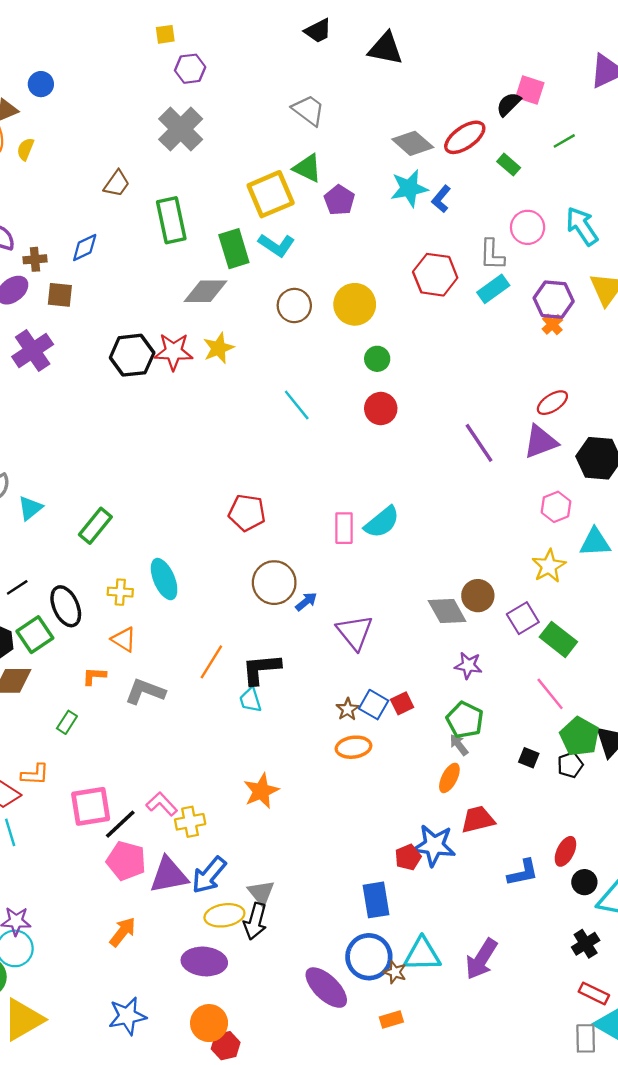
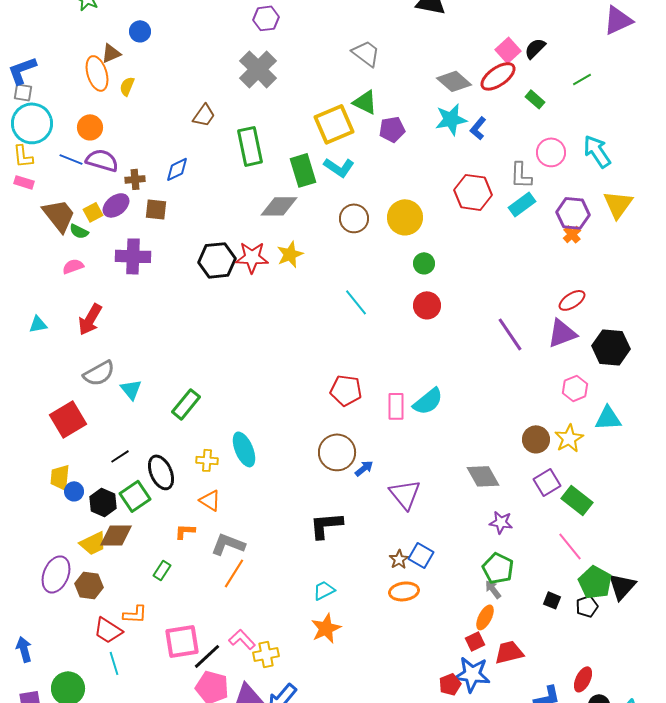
pink square: (530, 90) -> (508, 50), moved, turned 30
purple pentagon: (339, 200) -> (392, 129), turned 30
purple cross: (33, 350) -> (133, 256), turned 36
cyan triangle: (30, 508) -> (131, 389), turned -30
red pentagon: (247, 513) -> (346, 390), moved
brown circle: (478, 596) -> (536, 439), moved
orange line: (211, 662) -> (234, 573), moved
cyan trapezoid: (250, 700) -> (324, 590), moved, turned 80
red square: (402, 703) -> (475, 641), moved

